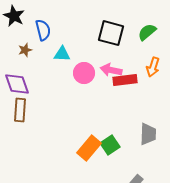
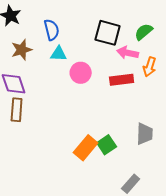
blue semicircle: (43, 30) -> (52, 30), moved
brown star: (25, 50) -> (22, 50), size x1.5
pink arrow: (111, 70) -> (128, 53), moved

